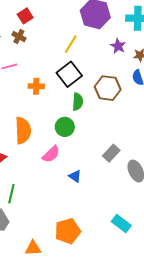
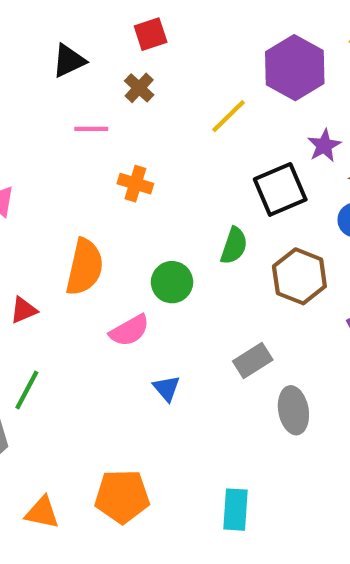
brown cross: (19, 37) -> (139, 88), moved
black square: (69, 74) -> (280, 189), moved
brown hexagon: (108, 88) -> (299, 276), moved
green semicircle: (78, 102) -> (234, 246), moved
cyan rectangle: (121, 223) -> (236, 510), turned 42

